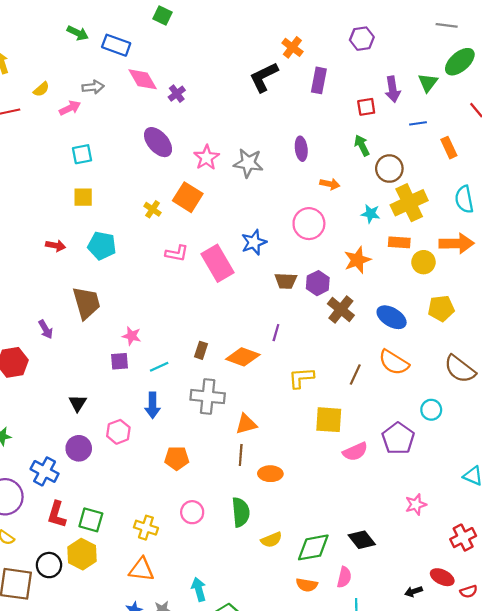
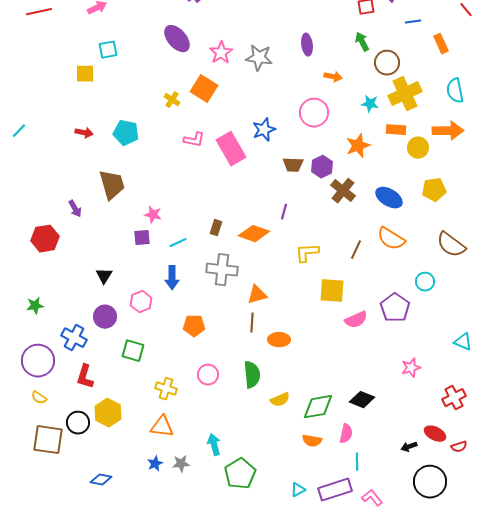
yellow square: (83, 197) -> (85, 74), moved
green square: (91, 520) -> (133, 351), moved
black diamond: (362, 540) -> (362, 400), turned -30

